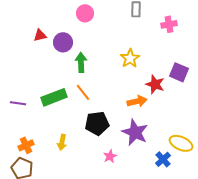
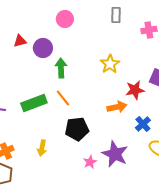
red star: (155, 84) -> (135, 90), turned -30
purple star: (135, 132) -> (115, 154), moved
blue cross: (163, 159) -> (143, 124), moved

